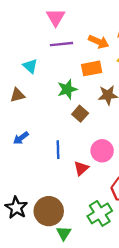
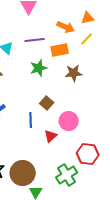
purple line: (61, 44) -> (35, 40), moved
brown square: (80, 114) -> (47, 103), moved

